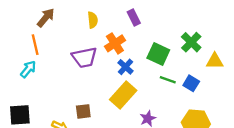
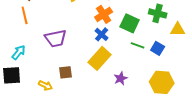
green cross: (191, 42) -> (158, 13), turned -30
orange cross: (115, 43) -> (104, 14), moved
purple trapezoid: (84, 57) -> (56, 38), moved
cyan arrow: (28, 69) -> (19, 52), moved

